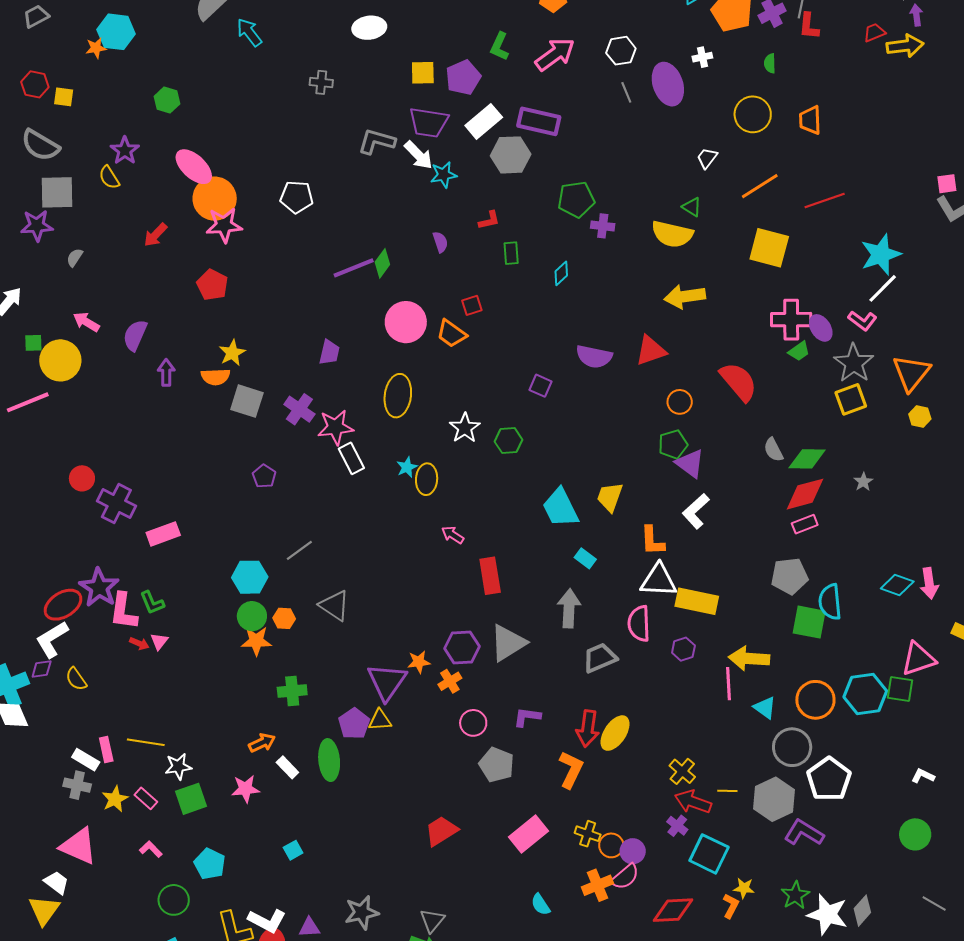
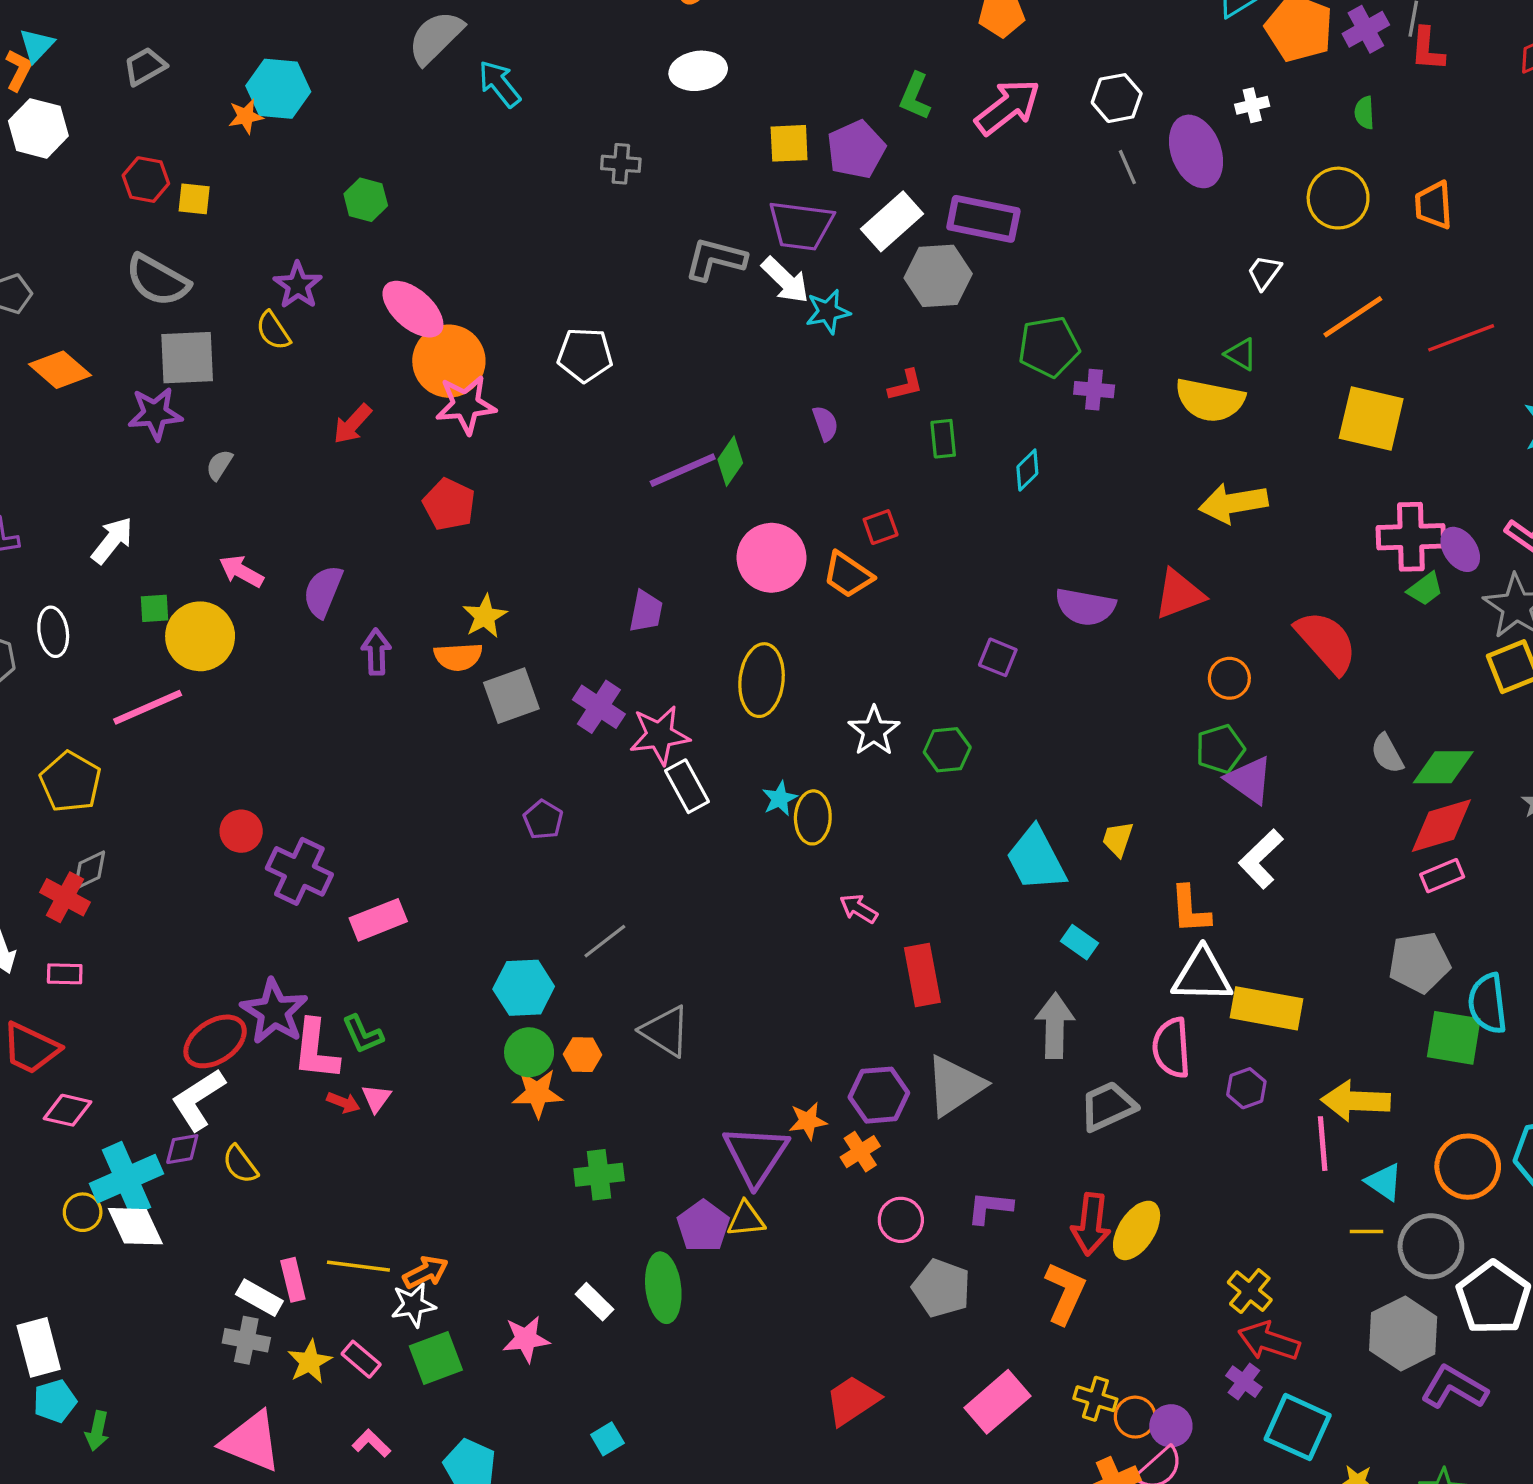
gray square: (247, 401) -> (511, 696), turned -36
yellow trapezoid: (610, 497) -> (1118, 839), size x0.7
orange arrow: (262, 743) -> (426, 1272), moved
yellow line: (727, 791) -> (1366, 1232), moved

